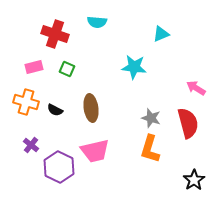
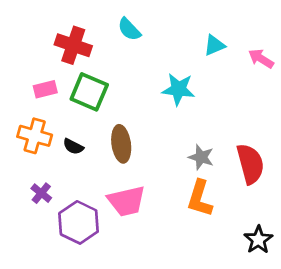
cyan semicircle: (97, 22) -> (129, 29), turned 42
green square: (67, 69) -> (89, 92), size x1.8
pink arrow: (196, 88) -> (261, 59), moved

